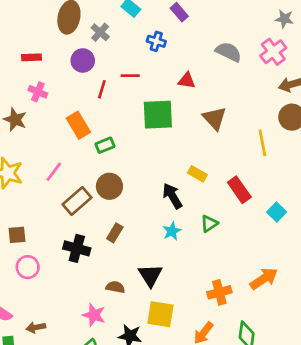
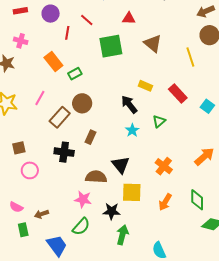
red rectangle: (31, 57) -> (20, 11), moved
red line: (130, 76) -> (87, 20), turned 48
brown semicircle: (115, 287) -> (96, 177), size x1.5
orange cross: (219, 292) -> (164, 166), moved, turned -30

